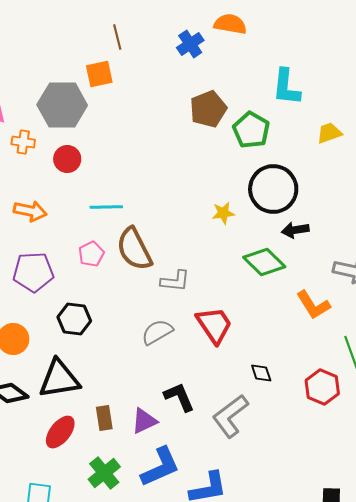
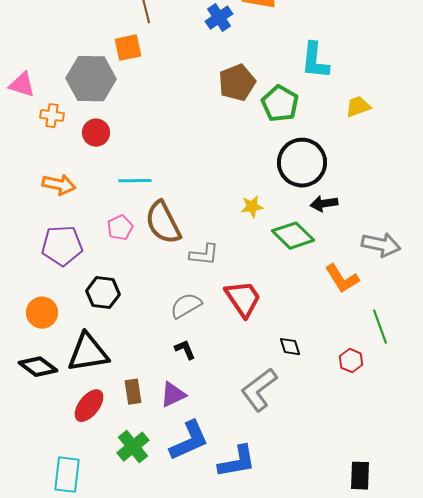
yellow star: (223, 213) -> (252, 207), moved
red hexagon: (322, 387) -> (351, 361), size x0.7
black L-shape: (179, 397) -> (185, 350), moved, size x0.7

